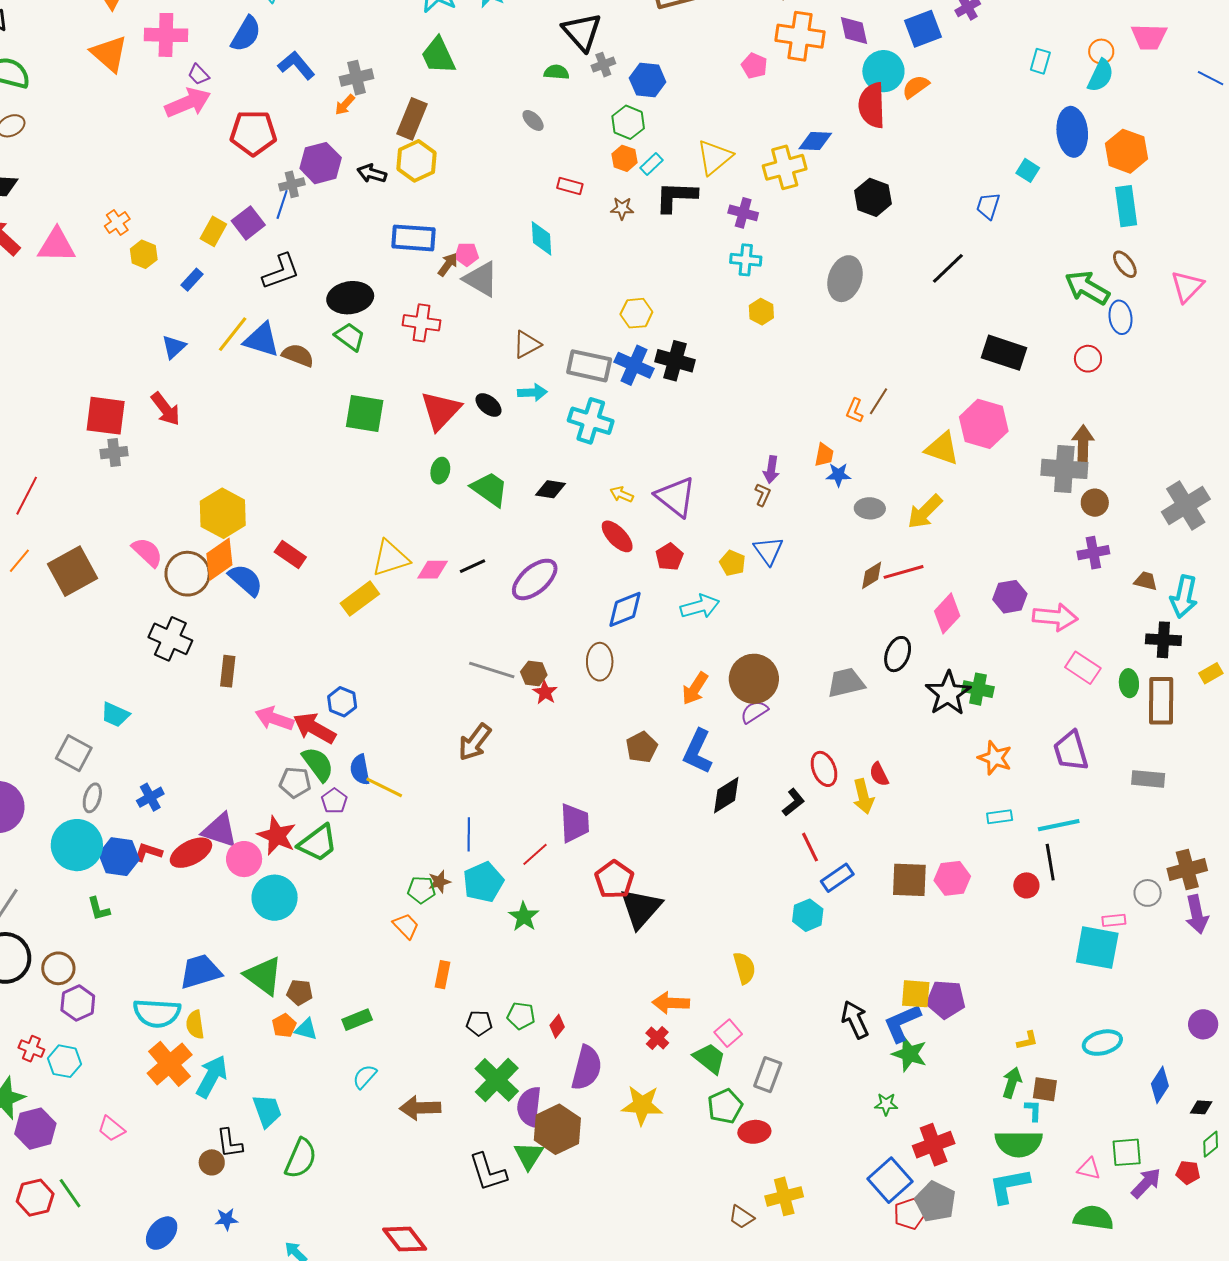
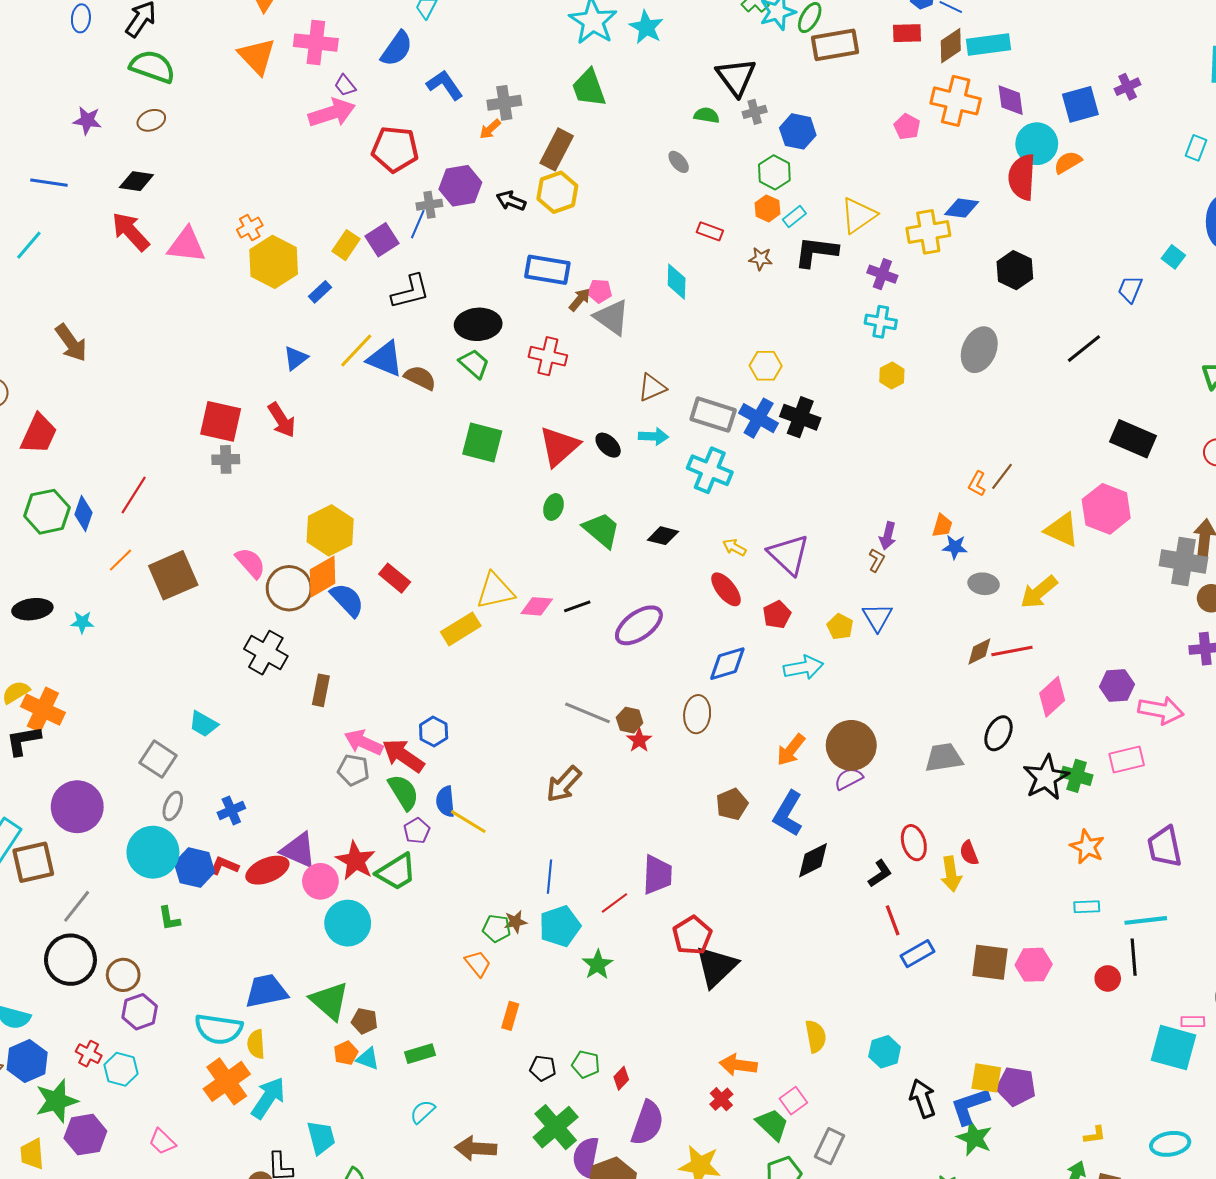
yellow hexagon: (144, 254) -> (274, 262), size x1.8
pink rectangle: (1083, 668) -> (1127, 759), moved, turned -52
gray pentagon: (295, 782) -> (353, 770), moved
cyan hexagon: (808, 915) -> (885, 1052), moved

